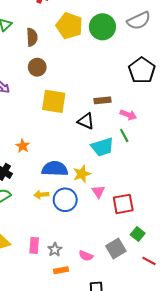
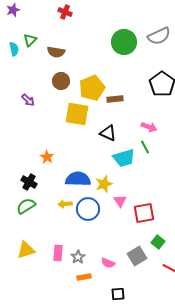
yellow pentagon: (69, 26) -> (92, 88), moved, turned 30
brown semicircle: (32, 37) -> (56, 52), turned 102
brown rectangle: (102, 100) -> (115, 99), moved

